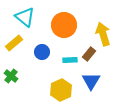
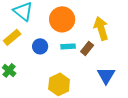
cyan rectangle: (70, 60) -> (68, 46), moved
blue triangle: (91, 81) -> (106, 75), moved

